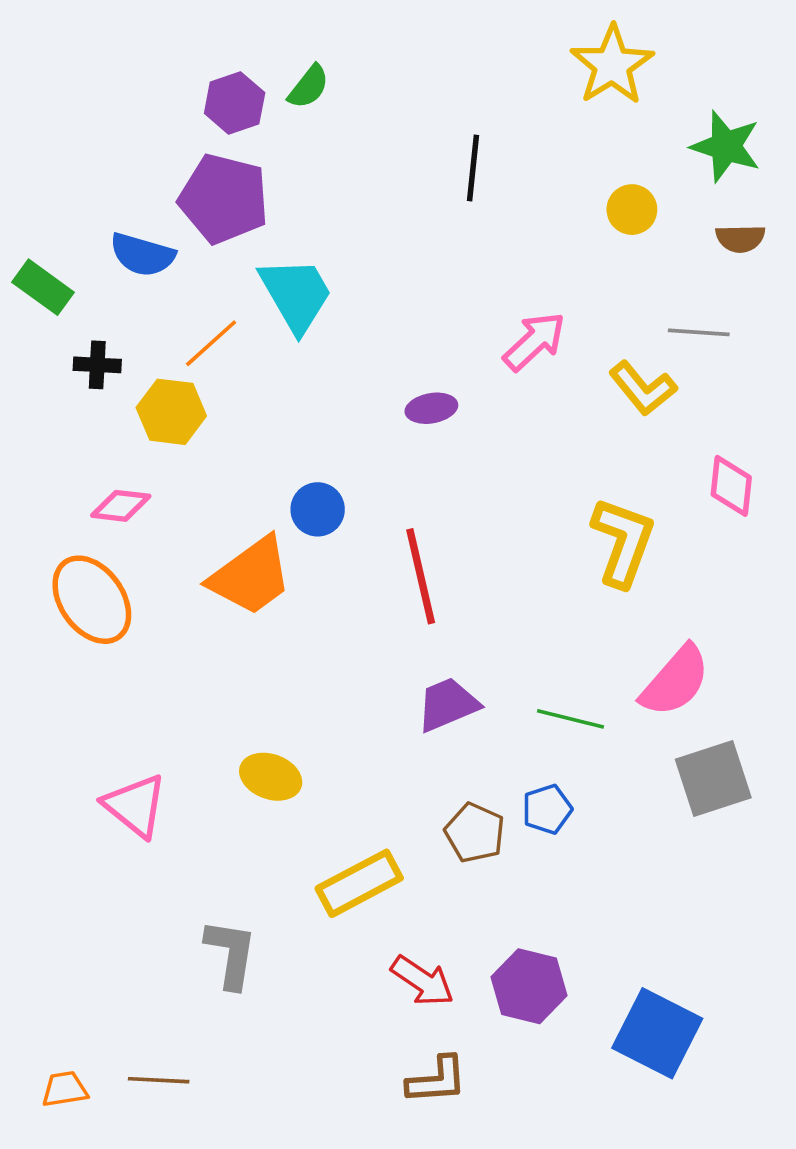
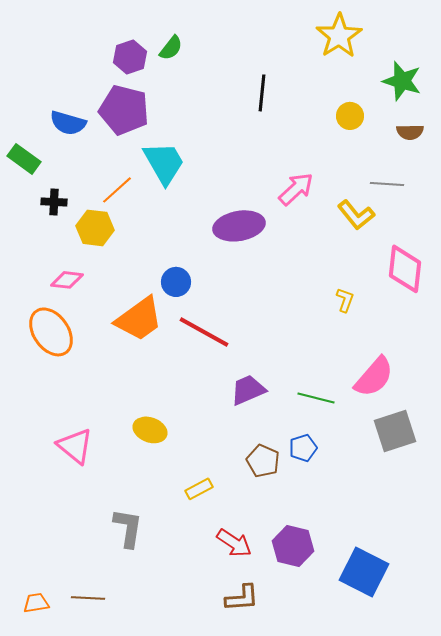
blue semicircle: (142, 255) -> (68, 123), moved
purple ellipse: (431, 408) -> (239, 226), size x1.8
pink diamond: (731, 486) -> (405, 269), size x1.4
yellow L-shape: (623, 542) -> (345, 300), size x0.5
red line: (421, 576) -> (204, 332), moved, turned -48
yellow rectangle: (359, 883) -> (199, 489), size x0.6

